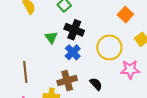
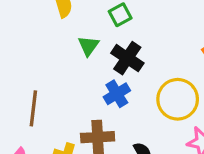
green triangle: (51, 37) -> (88, 46), moved

